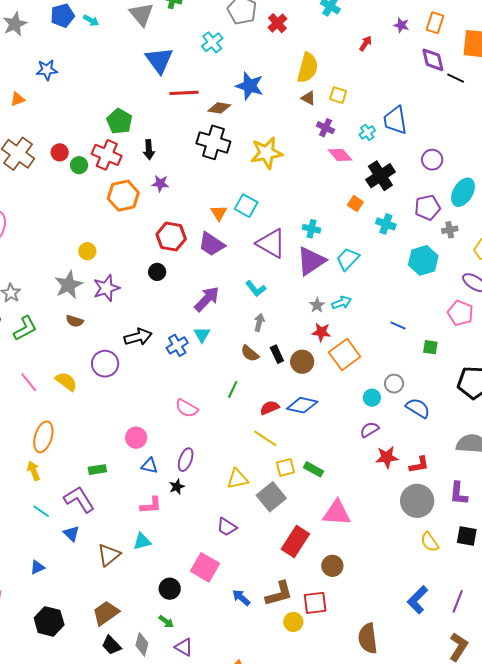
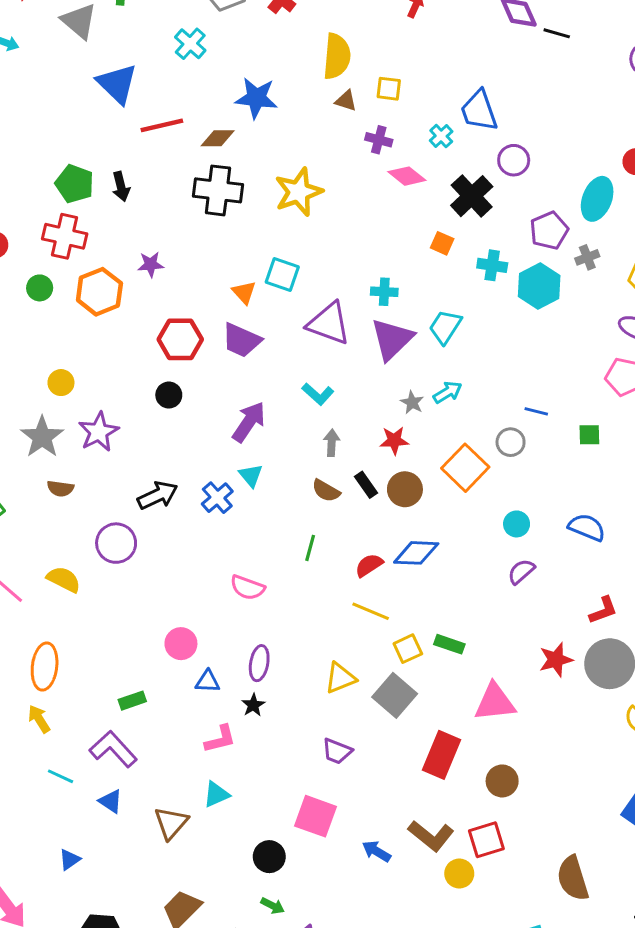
black arrow: (149, 150) -> (121, 187), moved
purple circle: (432, 160) -> (514, 160), moved
green circle: (79, 165) -> (40, 288), moved
cyan hexagon: (423, 260) -> (539, 286), moved
red star: (321, 332) -> (394, 440), moved
gray circle: (394, 384) -> (511, 442), moved
red star: (387, 457) -> (556, 660), moved
brown L-shape: (279, 594) -> (431, 836), turned 64

